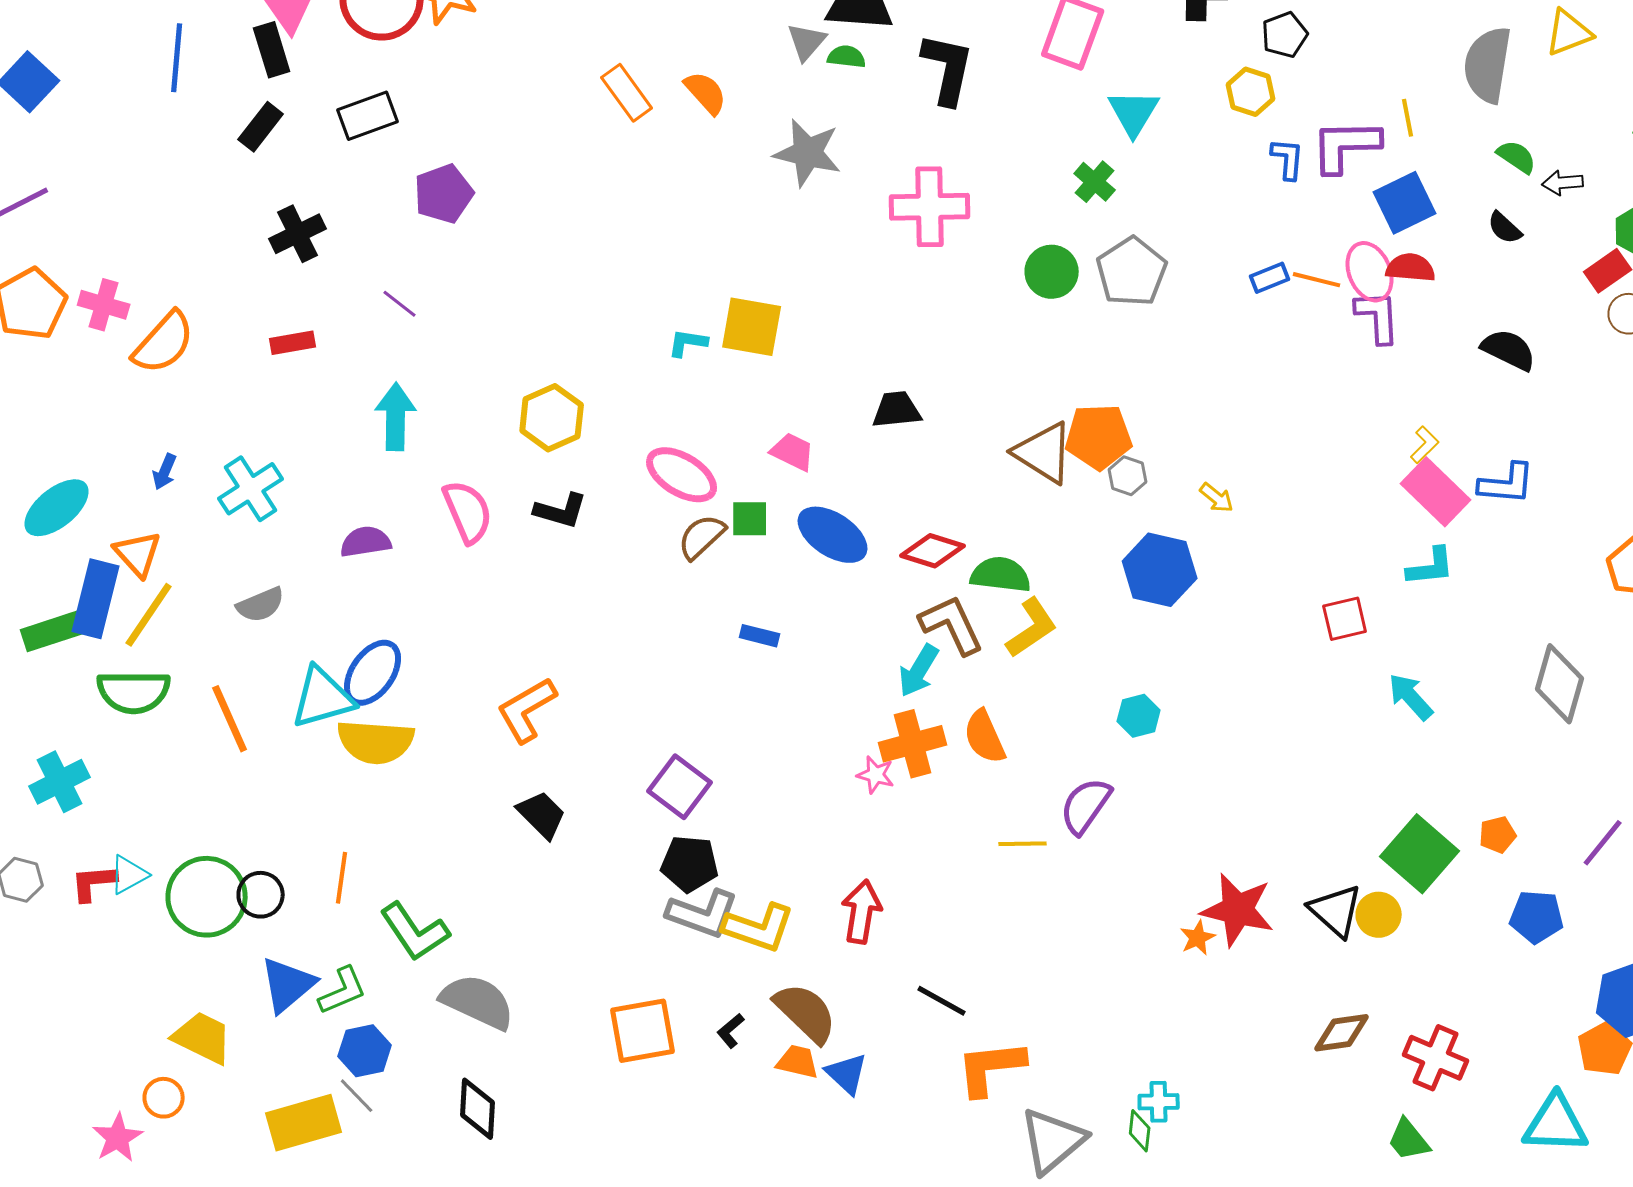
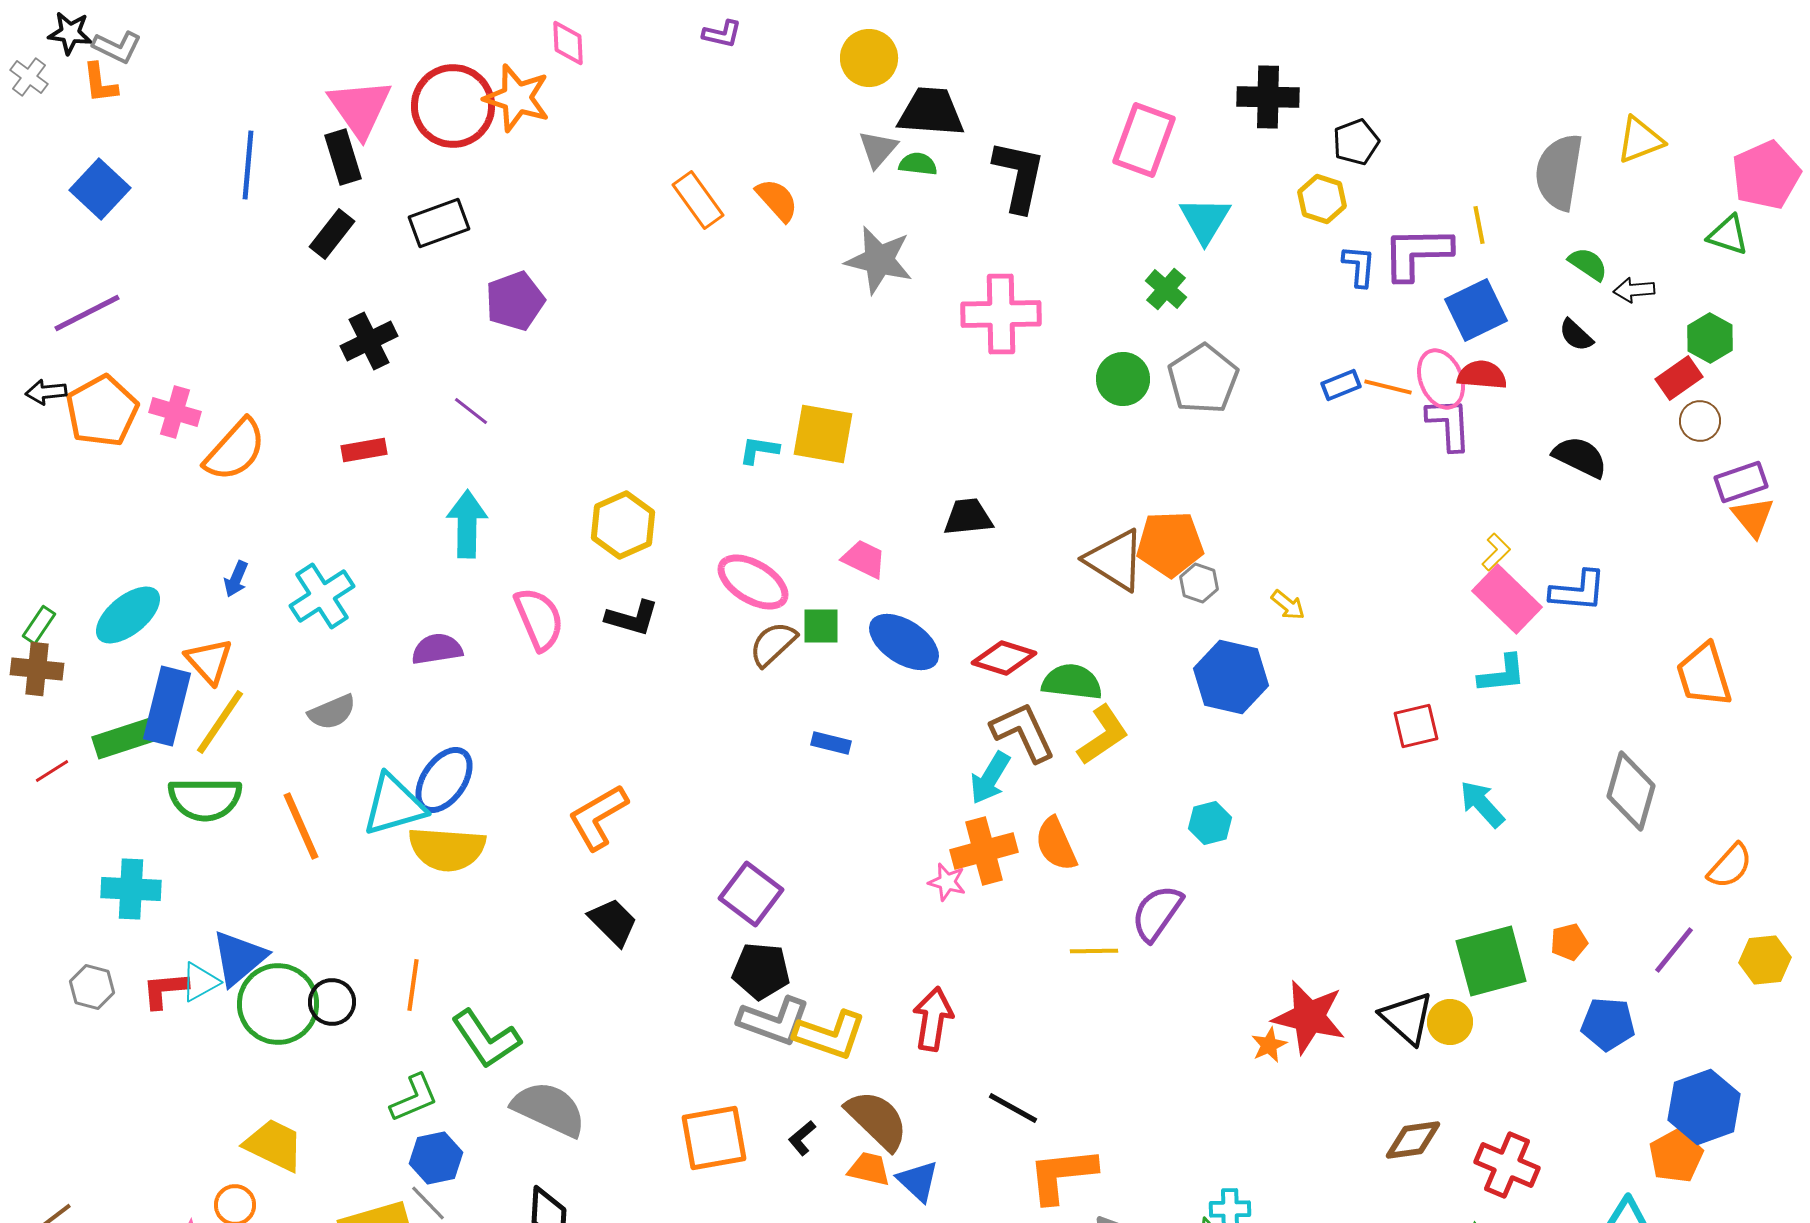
cyan cross: (60, 782) -> (131, 889), turned 30
green square: (1420, 854) -> (1491, 961), turned 34
blue triangle: (288, 985) -> (239, 958), moved

